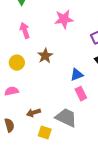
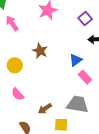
pink arrow: (25, 30) -> (12, 23), moved
pink semicircle: (12, 91) -> (18, 94), turned -104

